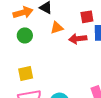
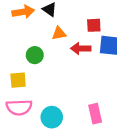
green circle: (25, 35) -> (35, 55), moved

